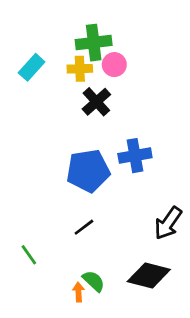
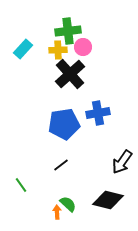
black cross: (96, 102) -> (70, 74), size x1.4

